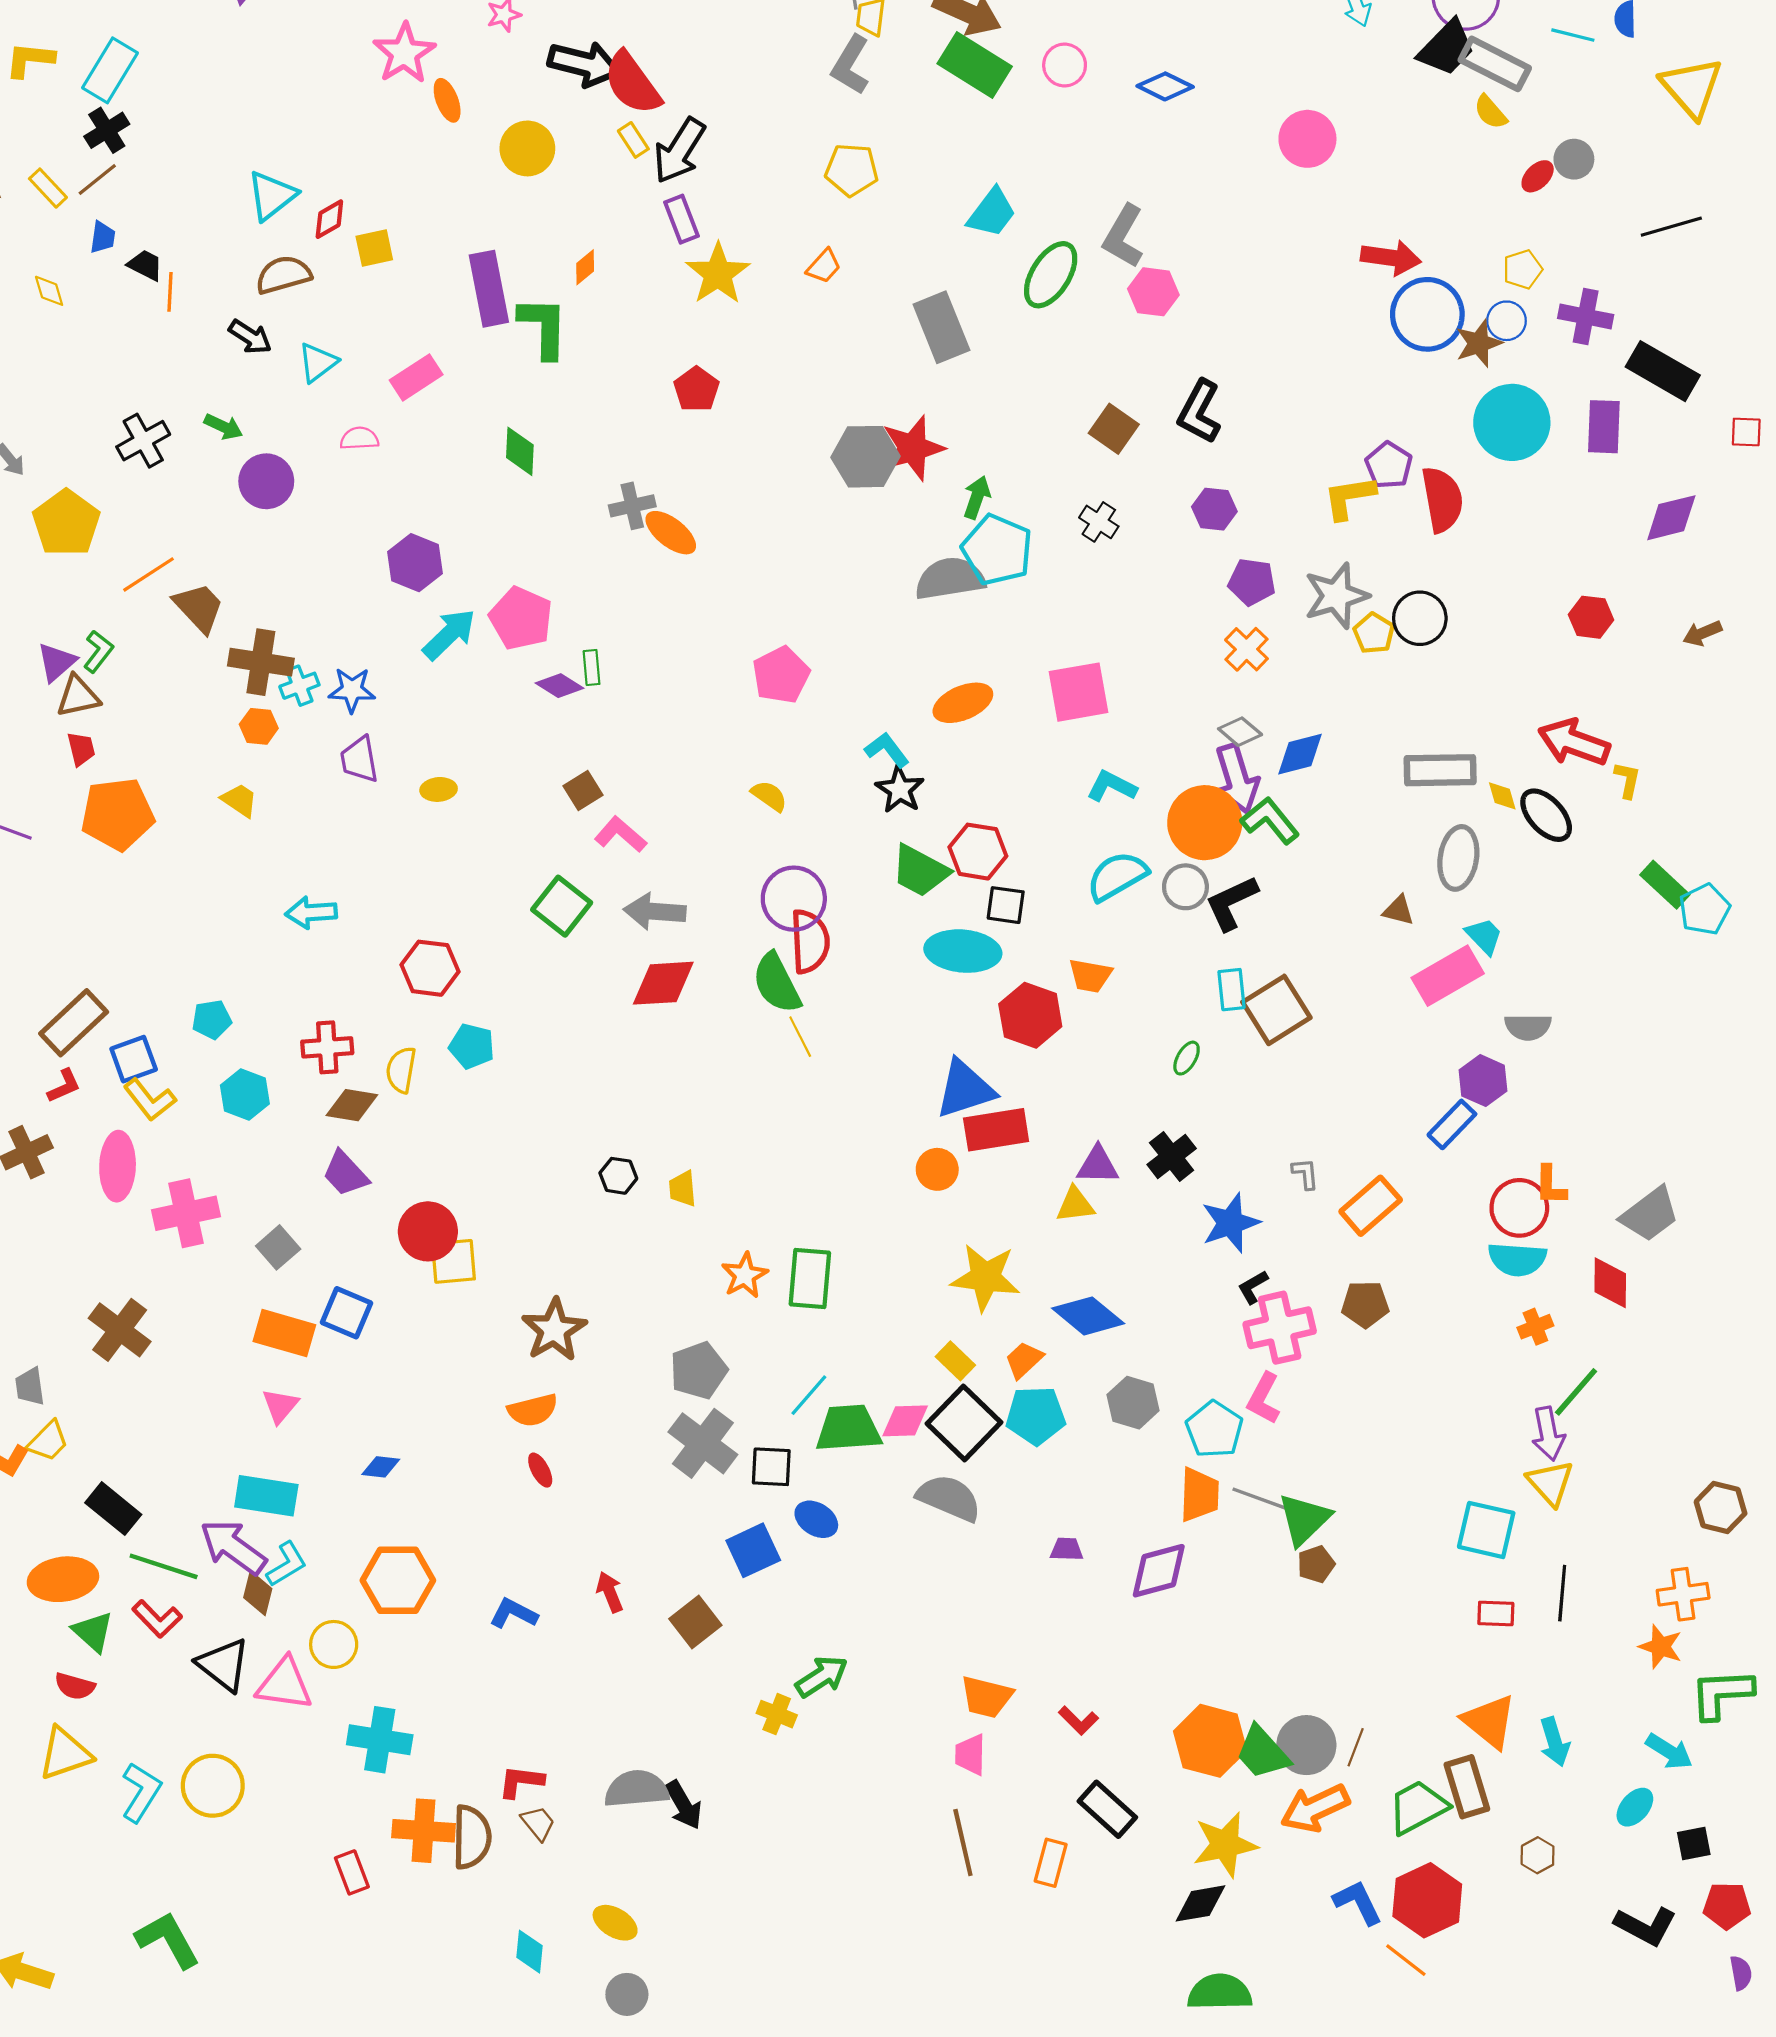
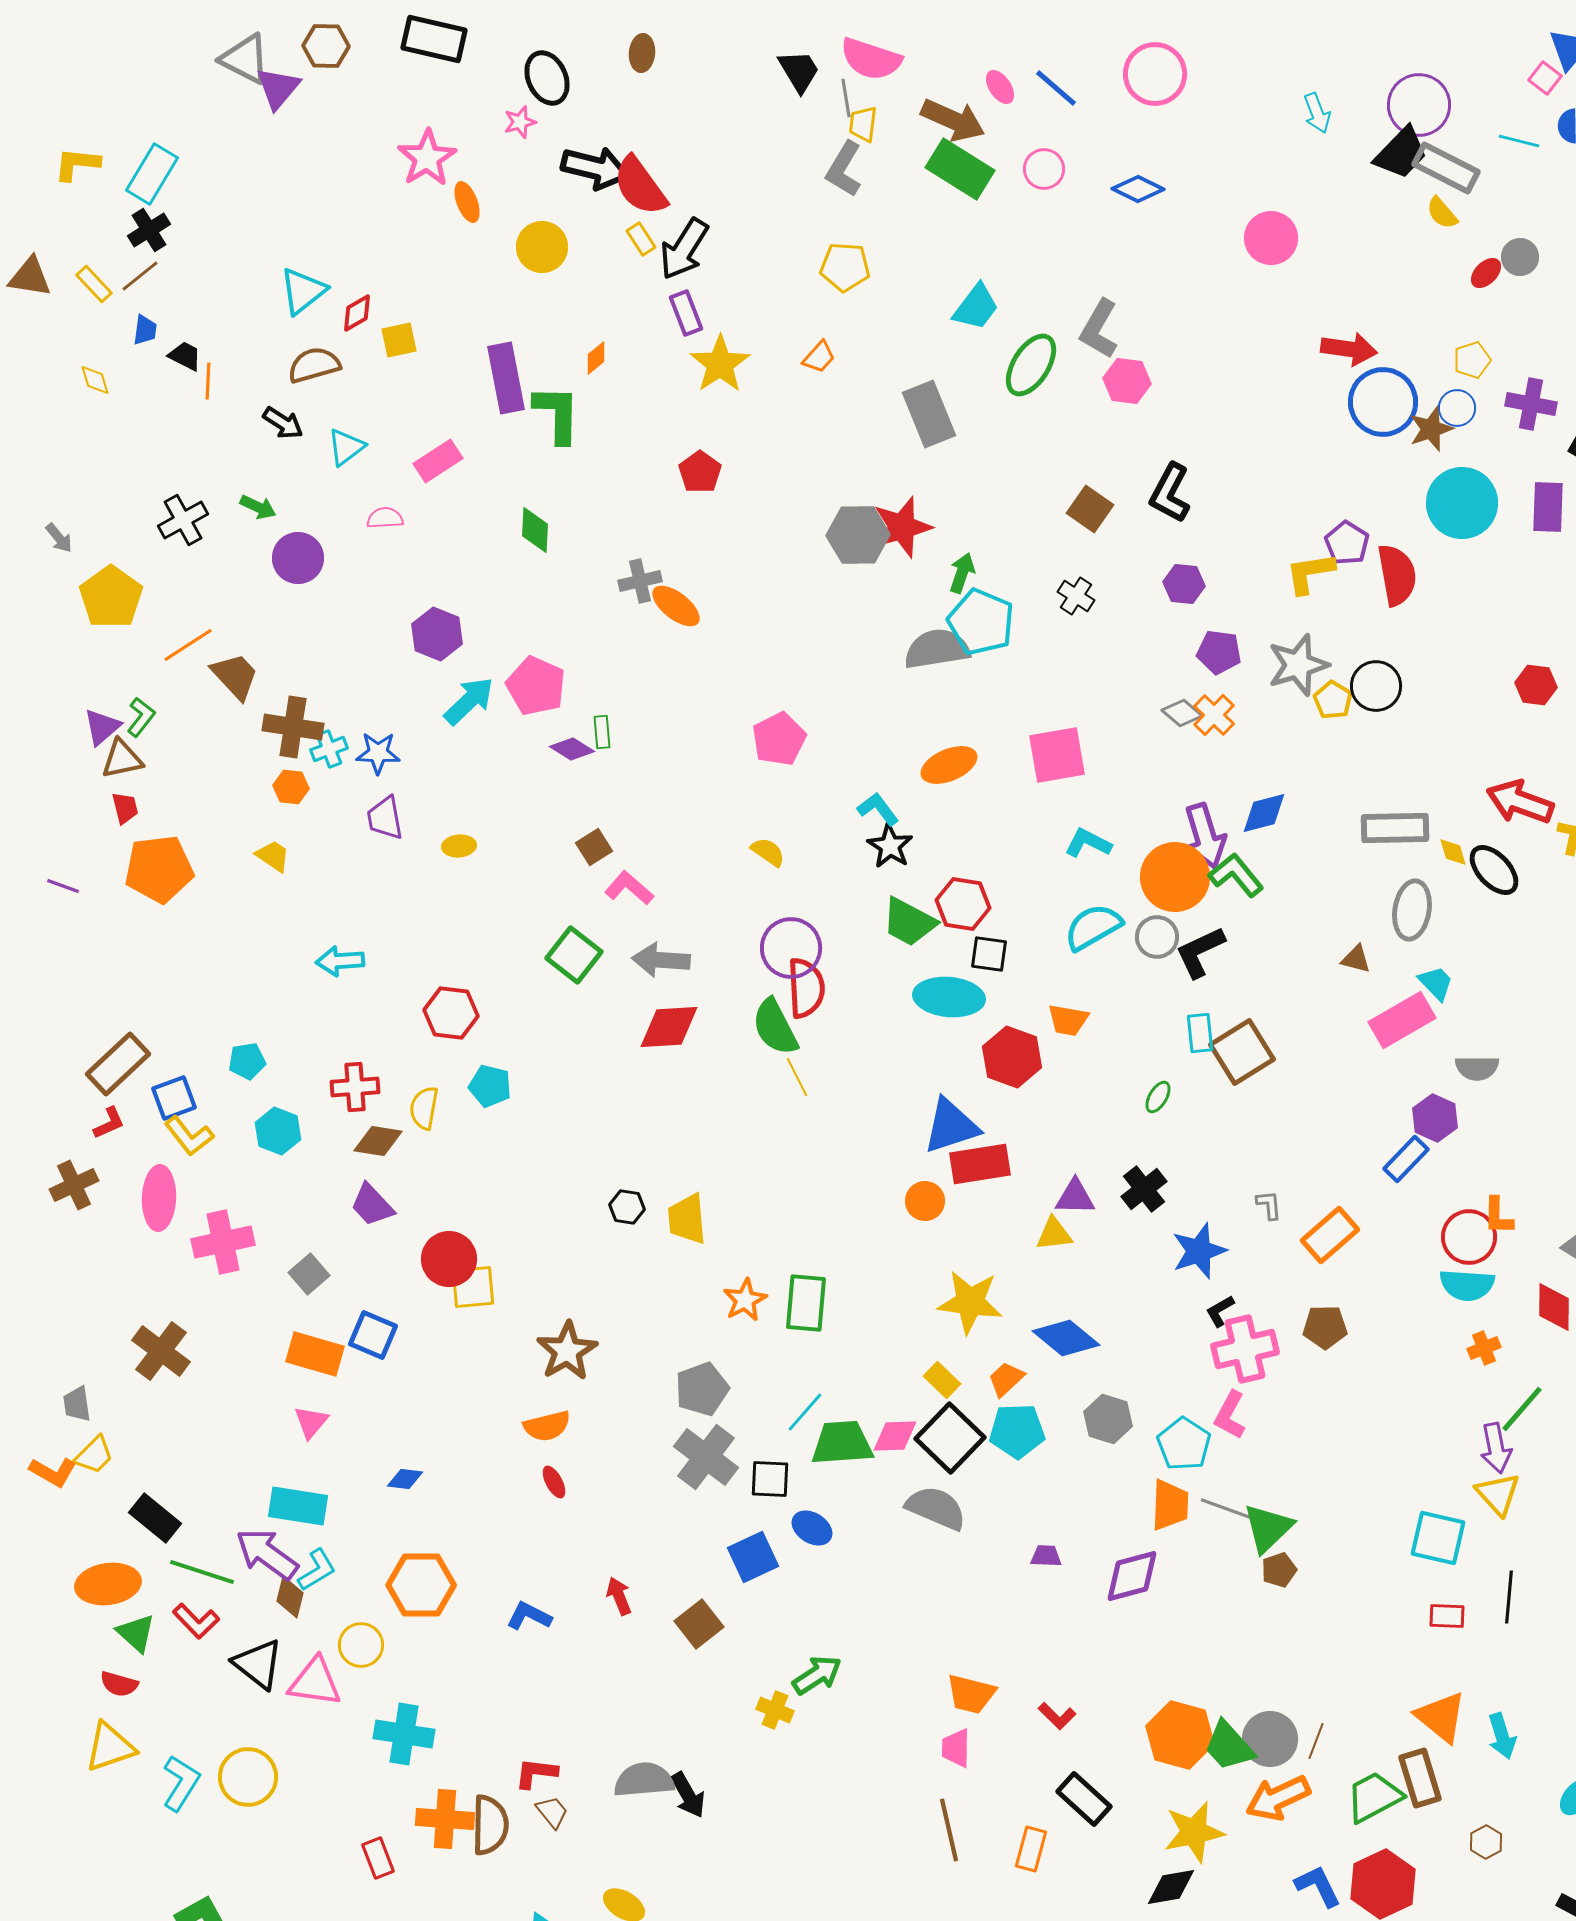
gray diamond: (1240, 732) -> (1182, 713), moved
yellow trapezoid: (683, 1189) -> (687, 1219), size x1.5

